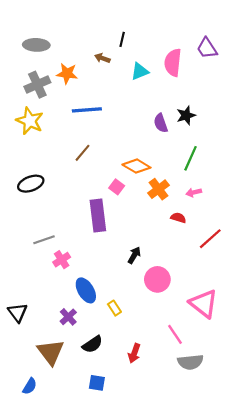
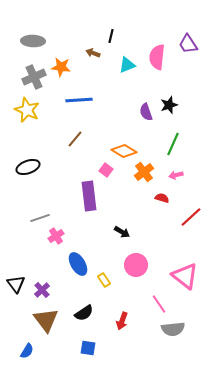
black arrow: (134, 255) -> (122, 232), turned 91
pink circle: (157, 279) -> (136, 265), moved
purple cross: (68, 317) -> (42, 290), moved

